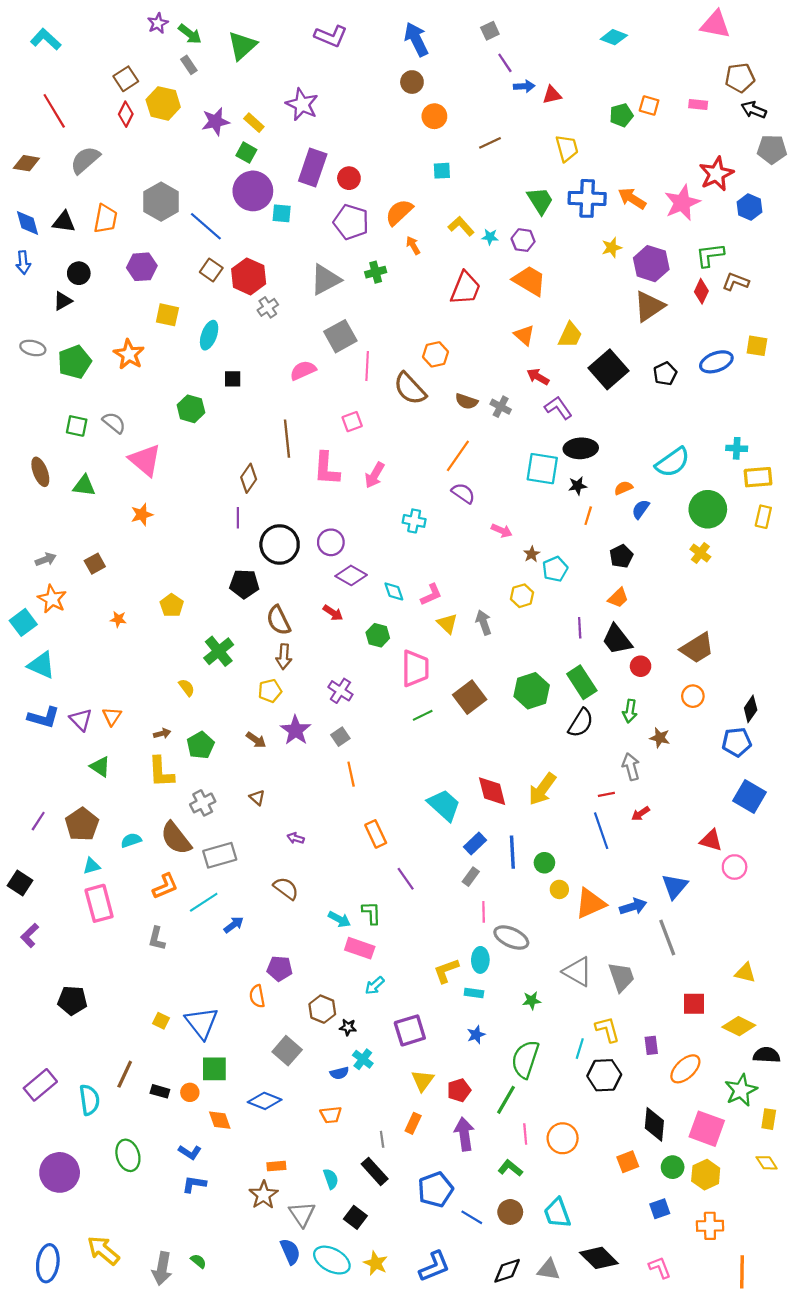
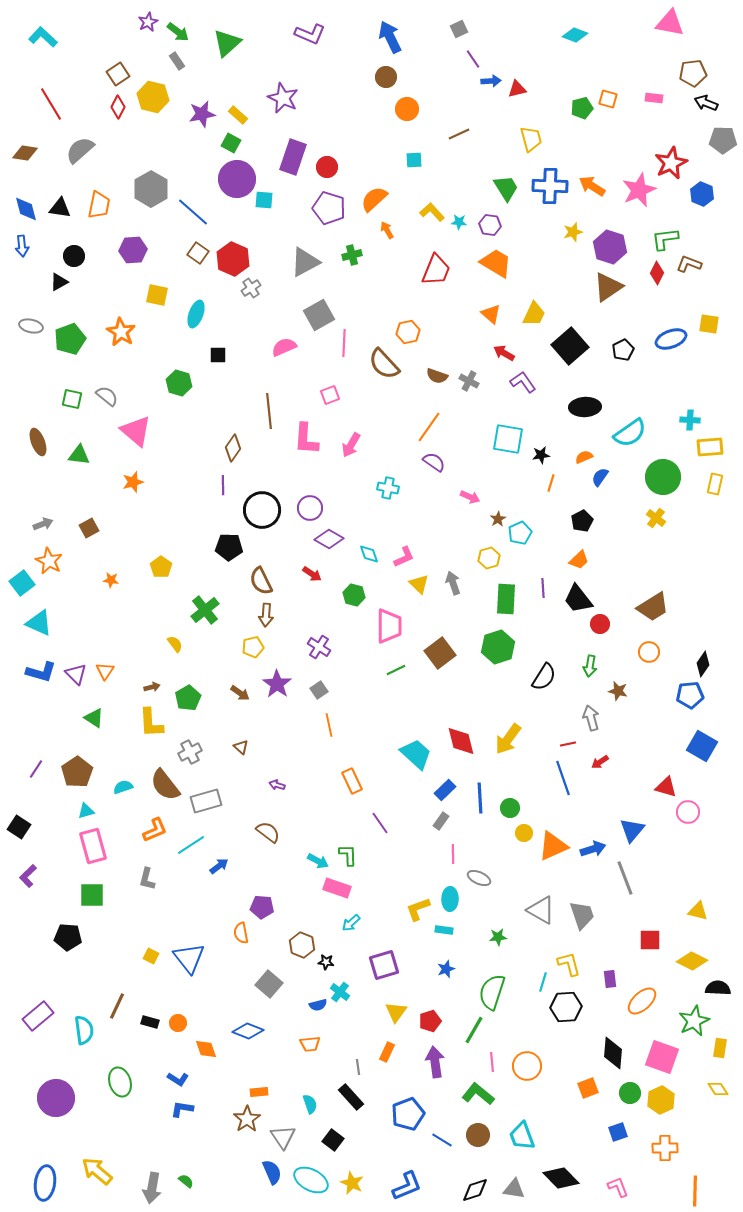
black ellipse: (581, 448) -> (585, 407), moved
green rectangle: (582, 682) -> (506, 599), moved, turned 36
gray ellipse: (511, 937) -> (479, 878), size x0.7
green square: (214, 1069) -> (92, 895), moved
green L-shape: (510, 1168) -> (478, 1094), size x1.4

